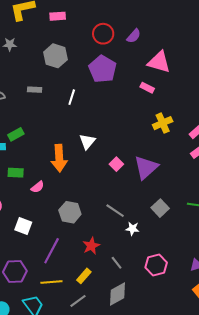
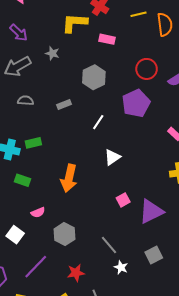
gray rectangle: (35, 90) -> (64, 104), turned -40
white triangle: (87, 142) -> (112, 157), moved
pink semicircle: (38, 187) -> (38, 212), moved

